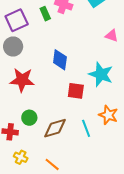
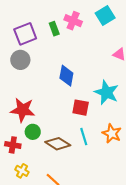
red star: (22, 80) -> (23, 110), moved
brown diamond: (55, 128) -> (58, 144), turned 45
cyan line: (86, 128) -> (84, 137), moved

